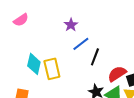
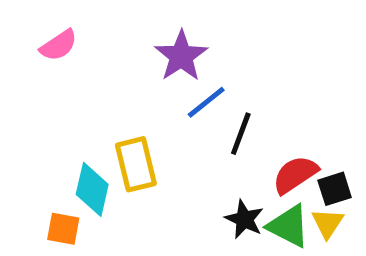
purple star: (71, 25) -> (181, 56), size x1.5
cyan diamond: (34, 64) -> (92, 189), moved

